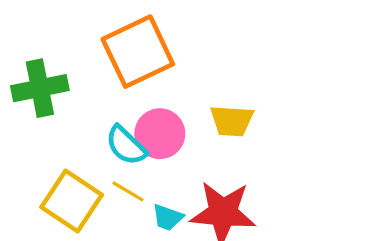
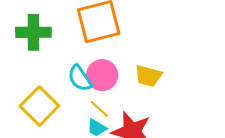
yellow line: (128, 191) -> (99, 109), moved

